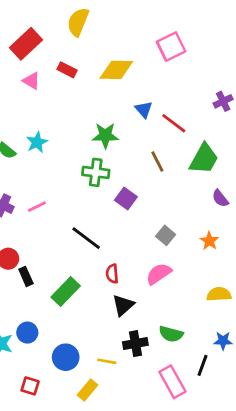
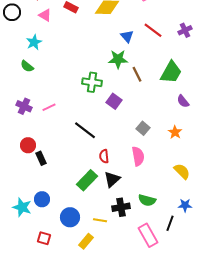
red line: (174, 123) -> (153, 30), moved
green star: (105, 135) -> (118, 59), moved
cyan star: (37, 142) -> (34, 42), moved
pink semicircle: (159, 274) -> (138, 156), turned 114
green rectangle: (66, 292) -> (87, 180), moved
yellow semicircle: (219, 294) -> (182, 171), turned 48

